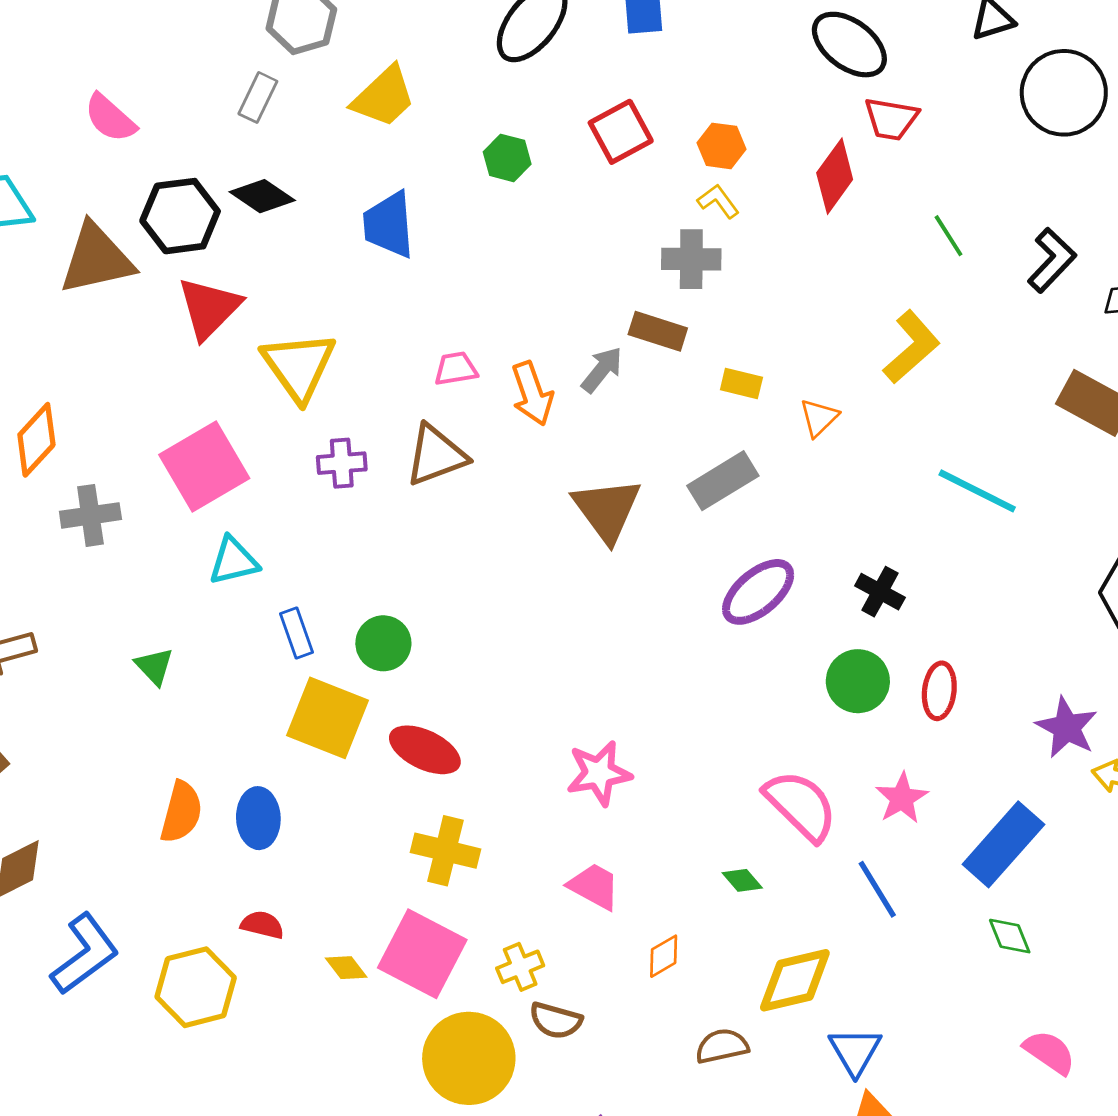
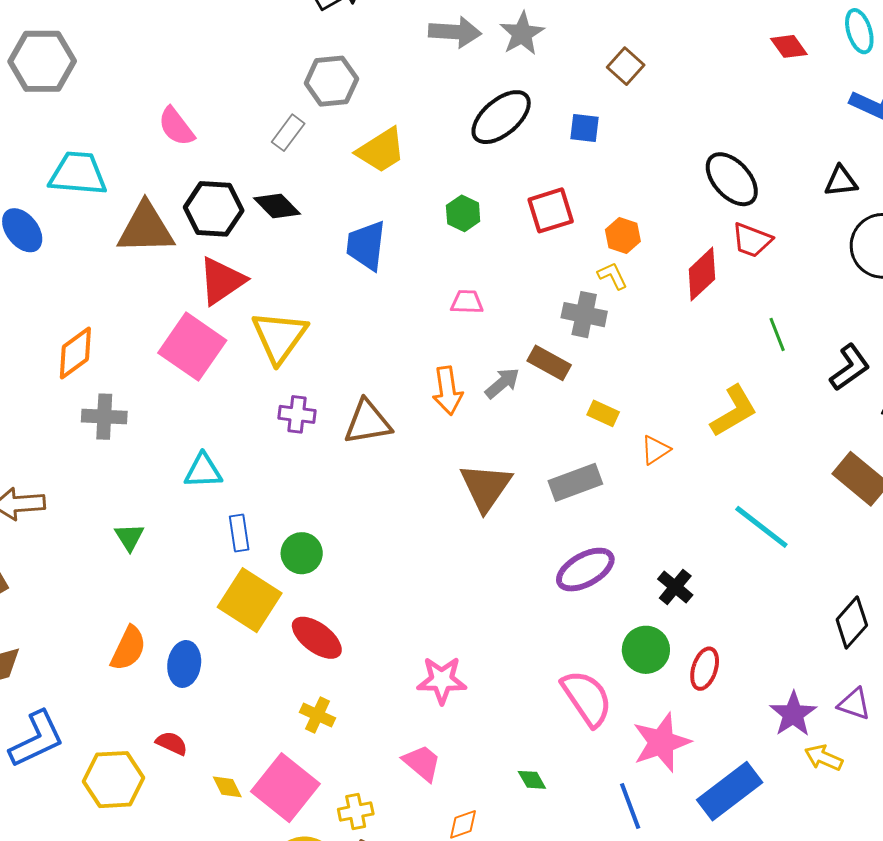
pink trapezoid: (456, 369) -> (467, 302), moved
pink square: (204, 467) -> (192, 347), moved, turned -36
pink star: (902, 798) -> (661, 742), size x1.5
pink semicircle: (801, 805) -> (587, 698), moved
yellow cross: (446, 851) -> (317, 715), size x0.7

